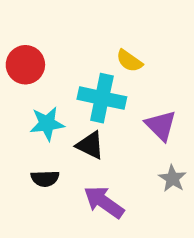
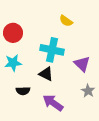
yellow semicircle: (129, 61) -> (66, 21), moved
cyan star: (47, 124) -> (13, 63), moved

